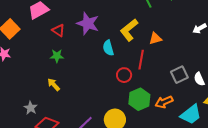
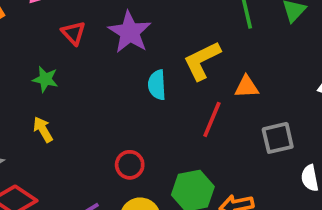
green star: (57, 56) -> (45, 79), moved
red circle: (124, 75) -> (130, 165), moved
gray square: (179, 75) -> (278, 138), moved

